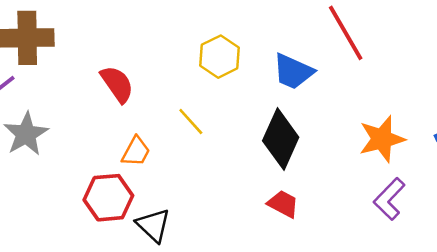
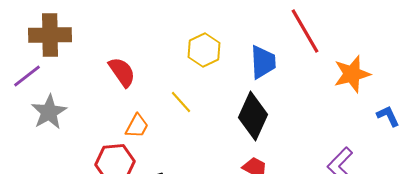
blue trapezoid: (293, 72) -> (263, 62), turned -117
orange star: (382, 139) -> (352, 74), moved

